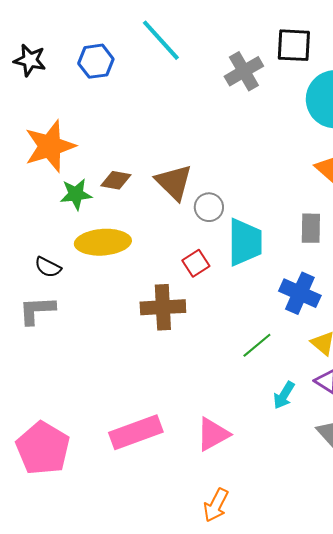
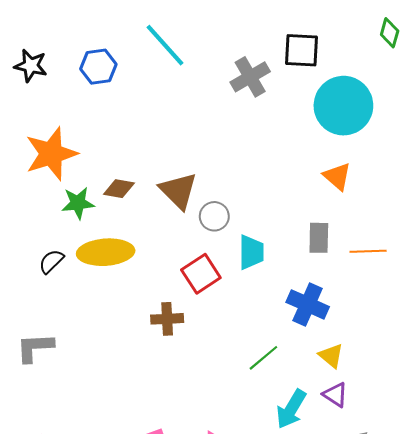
cyan trapezoid: (245, 242) -> (251, 252), size x0.7
red square: (196, 263) -> (201, 274), size x1.4
black semicircle: (48, 267) -> (51, 261), moved, turned 108
brown cross: (163, 307) -> (167, 319), size x0.7
gray L-shape: (37, 310) -> (35, 348), moved
cyan arrow: (284, 395) -> (291, 409), size x1.4

